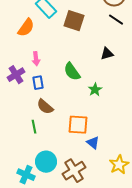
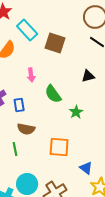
pink arrow: (36, 59) -> (31, 75), moved
brown semicircle: (45, 107) -> (26, 129), turned -30
blue triangle: (93, 143) -> (86, 168), moved

